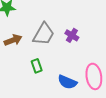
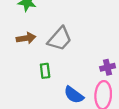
purple cross: (72, 35) -> (108, 67), moved, turned 32

